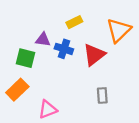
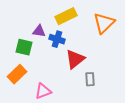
yellow rectangle: (74, 22) -> (66, 16), size x1.5
red triangle: (94, 55) -> (75, 59), moved

